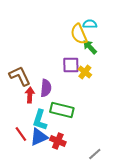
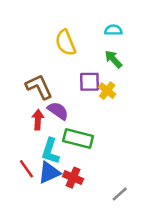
yellow semicircle: (79, 34) -> (66, 43), moved
brown L-shape: (20, 76) -> (39, 87), moved
purple semicircle: (46, 88) -> (58, 111), turned -60

